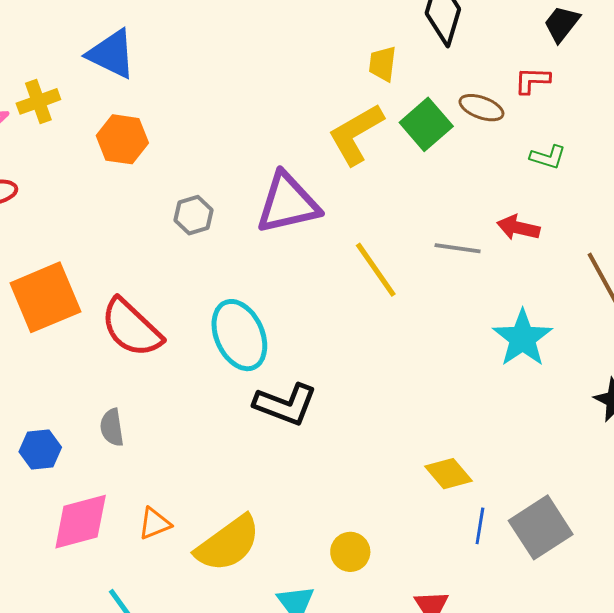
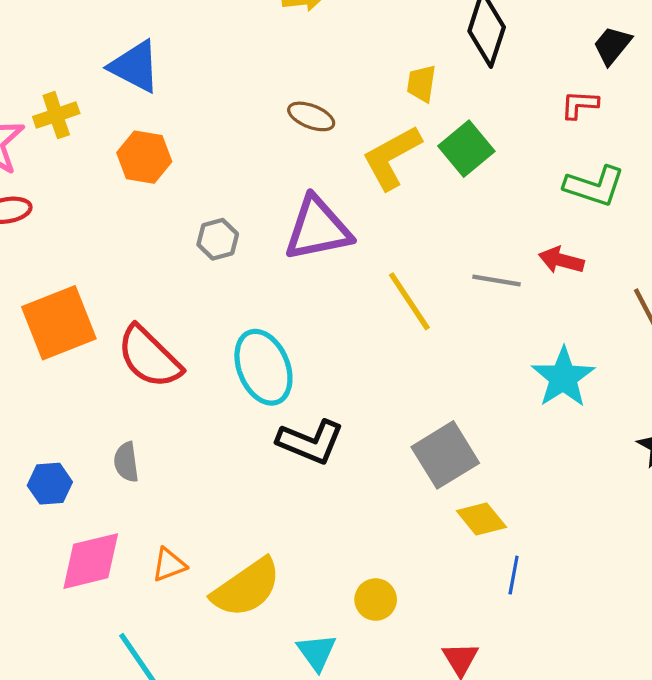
brown ellipse: (481, 108) -> (311, 116), moved
green L-shape: (548, 157) -> (594, 186), size x1.6
gray square: (541, 527) -> (445, 455), moved

